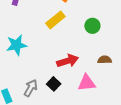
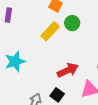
green circle: (92, 26) -> (72, 23), moved

